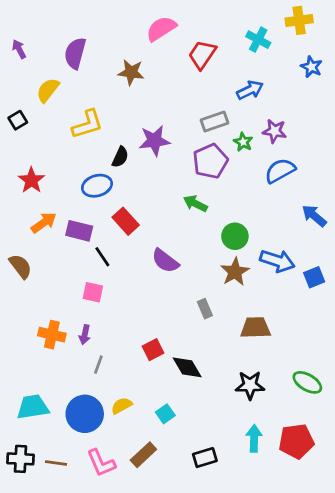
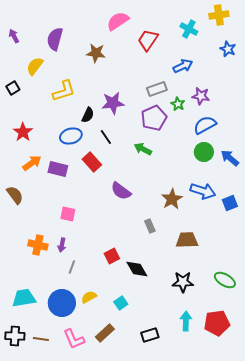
green circle: (235, 236) -> (204, 152), moved
black line: (102, 257) -> (106, 137), moved

